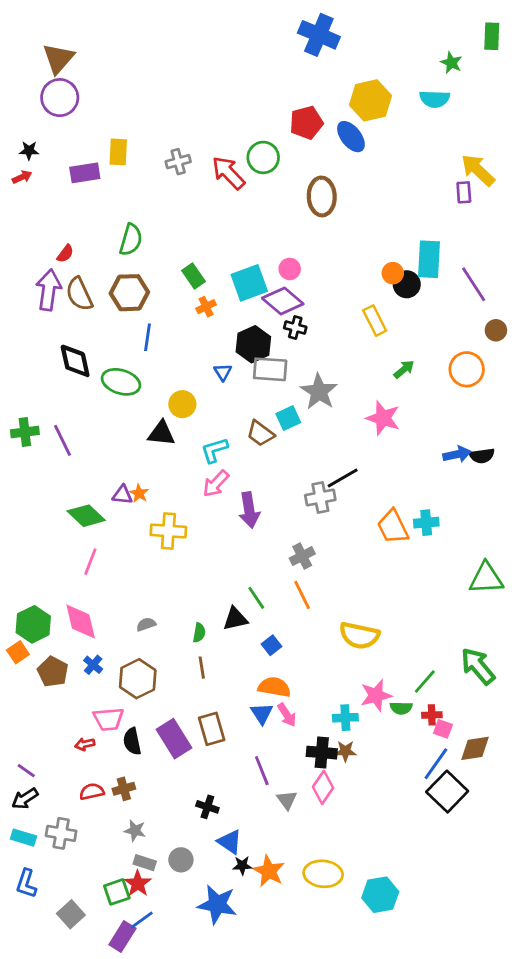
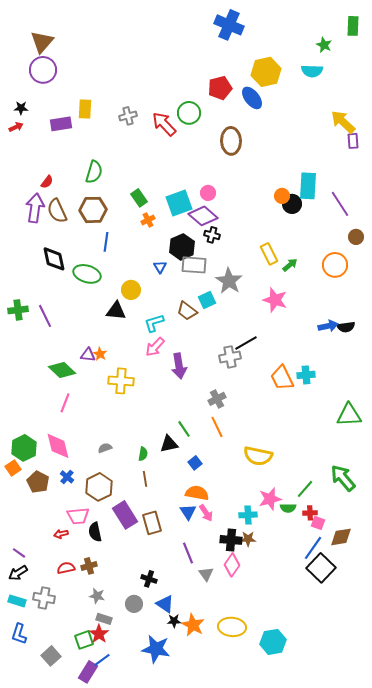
purple rectangle: (464, 192) -> (353, 141), moved
yellow rectangle: (375, 321) -> (269, 254), moved
purple rectangle: (174, 739) -> (125, 515), moved
gray circle: (181, 860) -> (134, 604), moved

